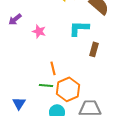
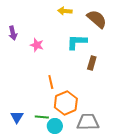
purple arrow: (15, 19) -> (13, 33), turned -64
green line: (46, 85) -> (42, 117), moved

